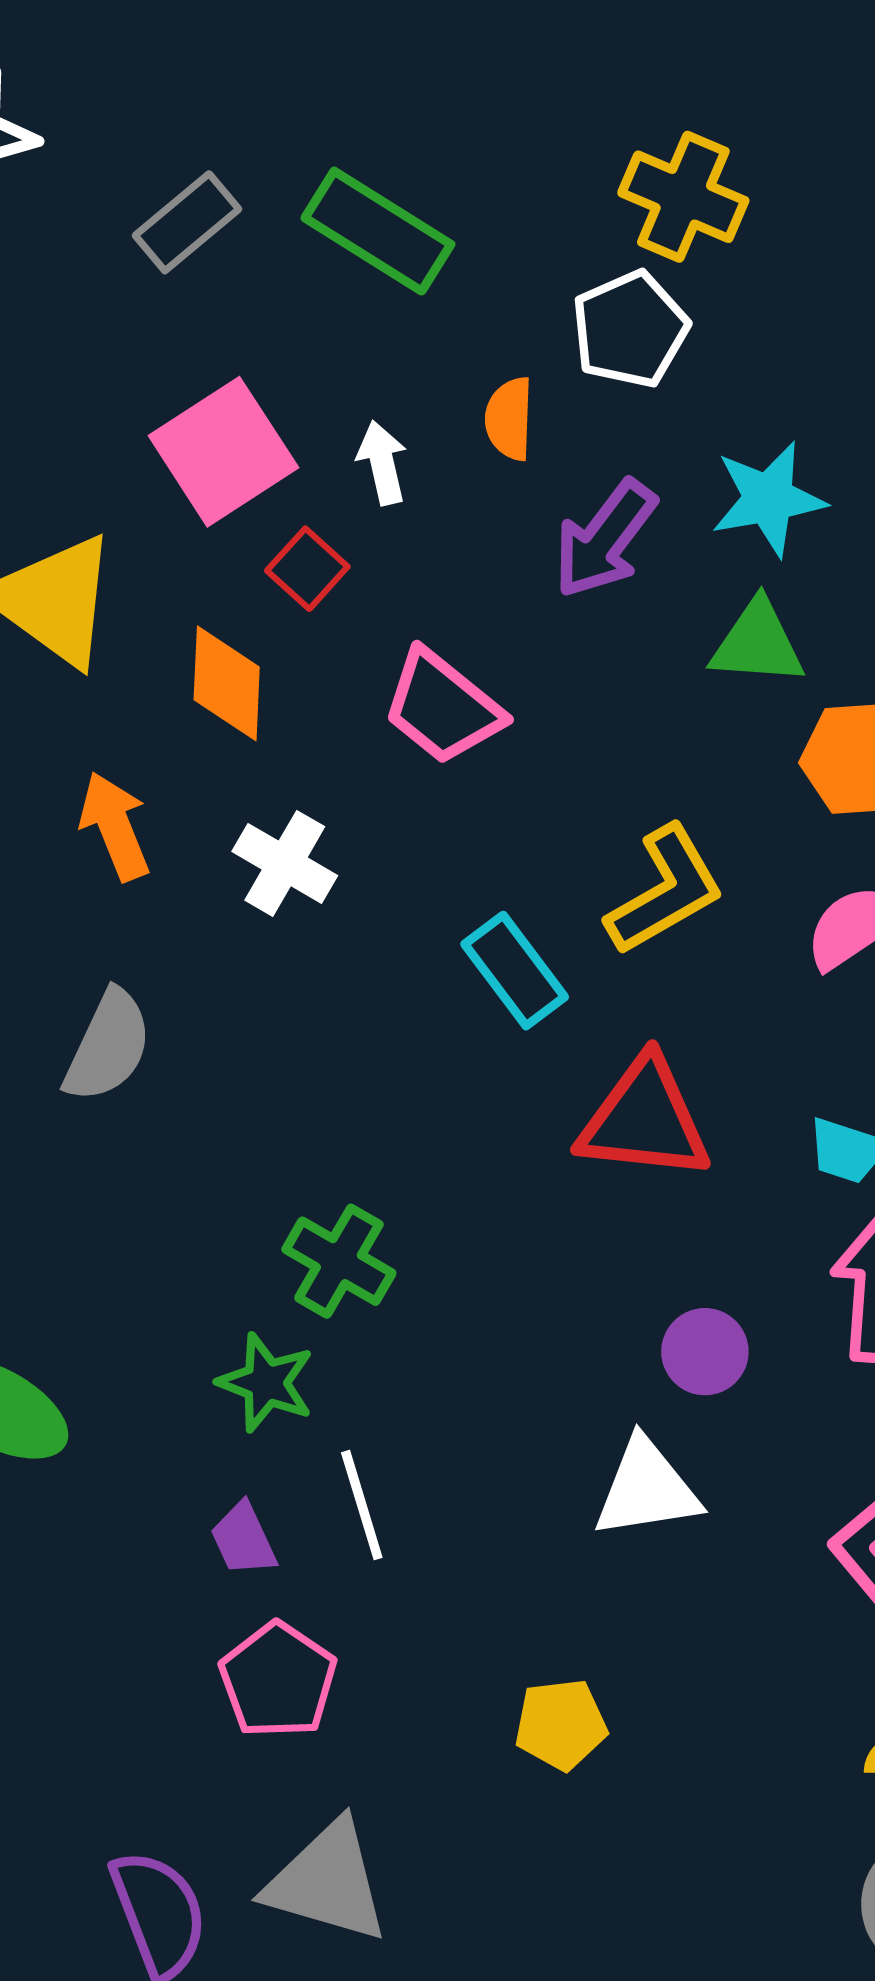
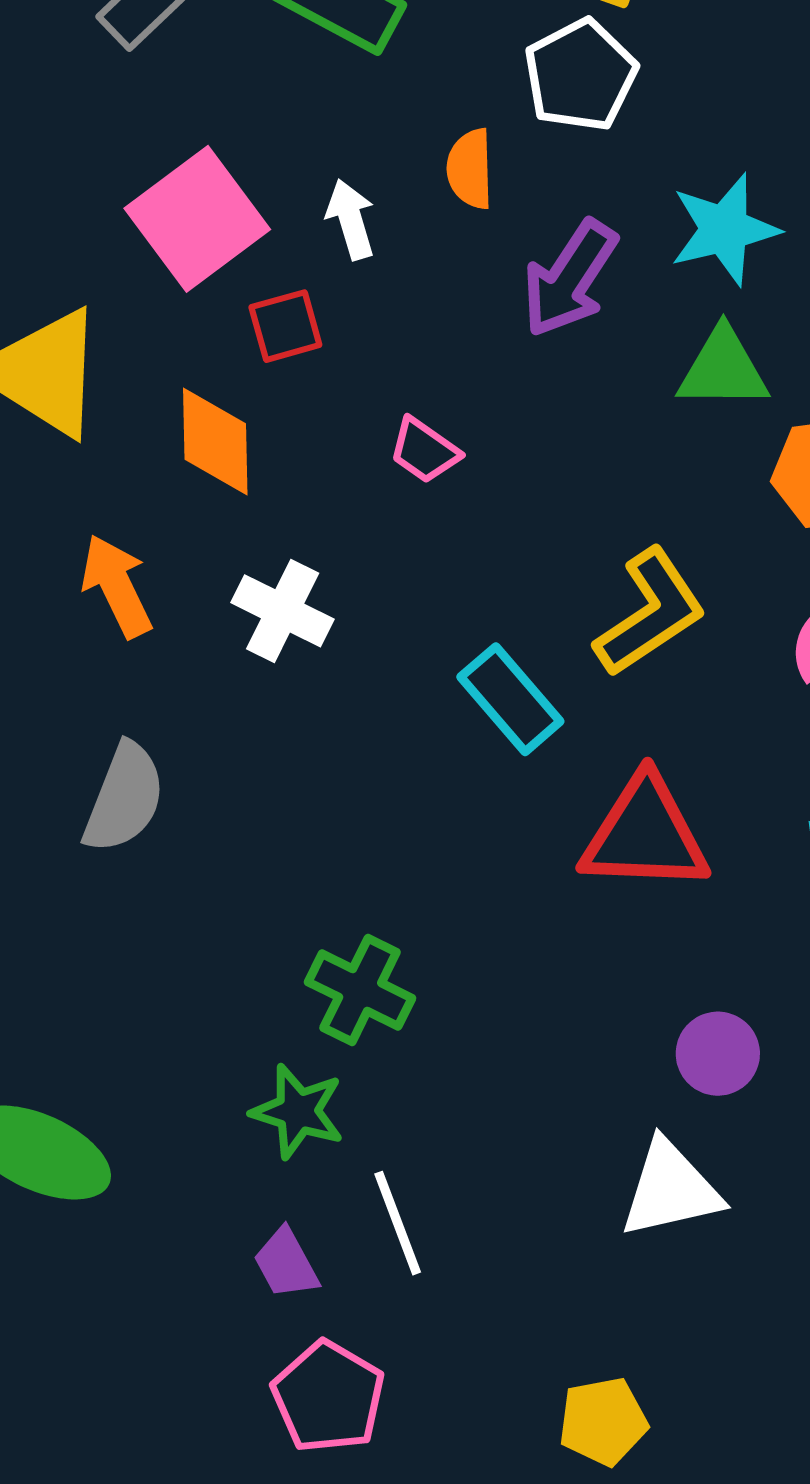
red square: (307, 569) -> (285, 326), turned 36
pink trapezoid: (443, 707) -> (424, 451), size x0.6

